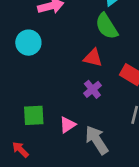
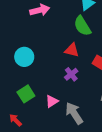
cyan circle: (28, 43) -> (24, 57), moved
green square: (34, 115) -> (26, 94), turned -30

